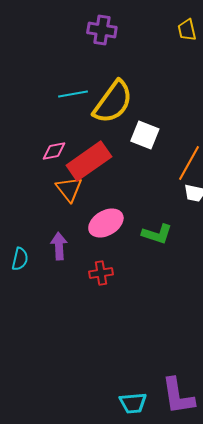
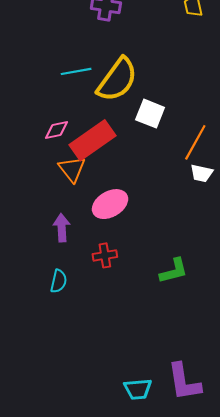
green L-shape: (157, 234) -> (174, 271), moved, turned -32
cyan semicircle: (20, 259) -> (59, 281), moved

